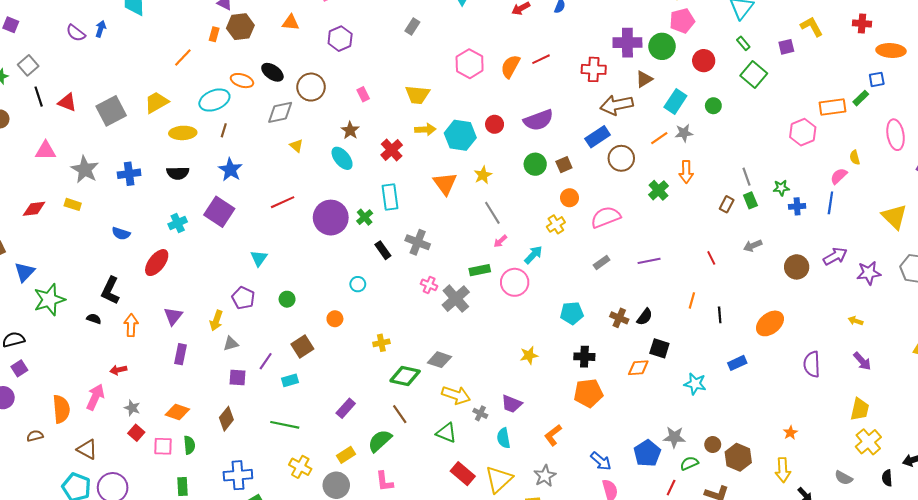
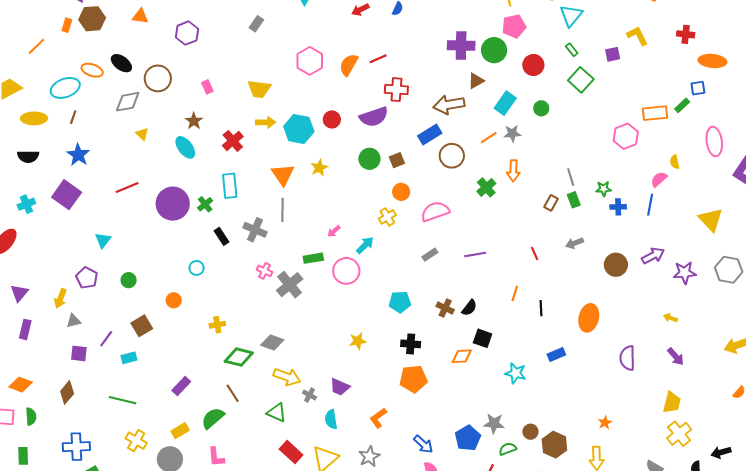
red cross: (594, 69) -> (396, 90), moved
gray line: (492, 213) -> (283, 210), moved, turned 30
orange ellipse: (770, 323) -> (589, 318), turned -40

